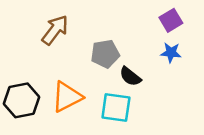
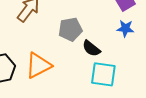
cyan square: (116, 108) -> (103, 74), moved

